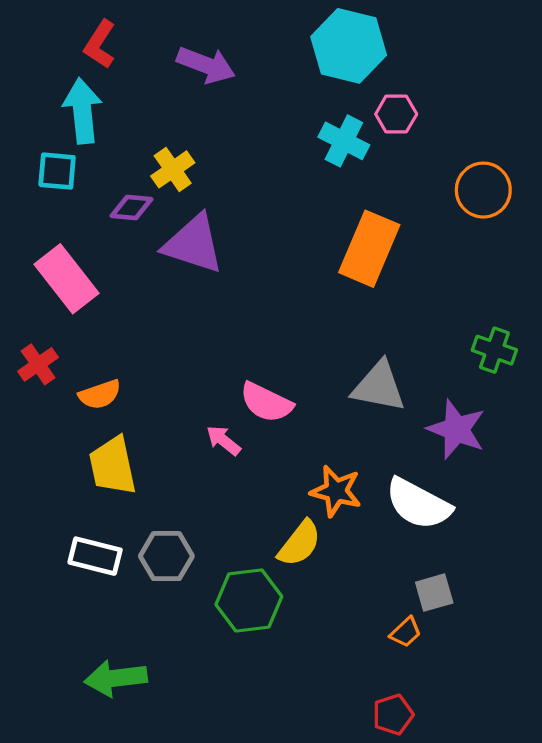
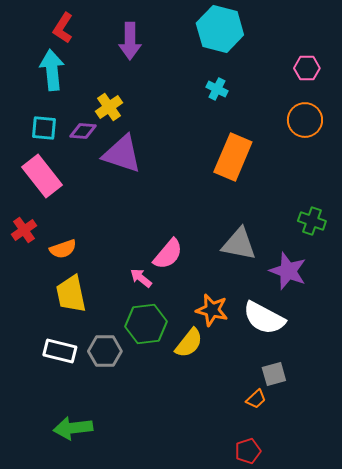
purple arrow: (206, 65) -> (130, 41), turned 69
pink hexagon: (396, 114) -> (307, 68), moved
cyan cross: (344, 141) -> (217, 89), size x0.7
cyan square: (57, 171) -> (44, 128), moved
pink semicircle: (266, 402) -> (168, 254), turned -76
green hexagon: (249, 600) -> (146, 324), moved

